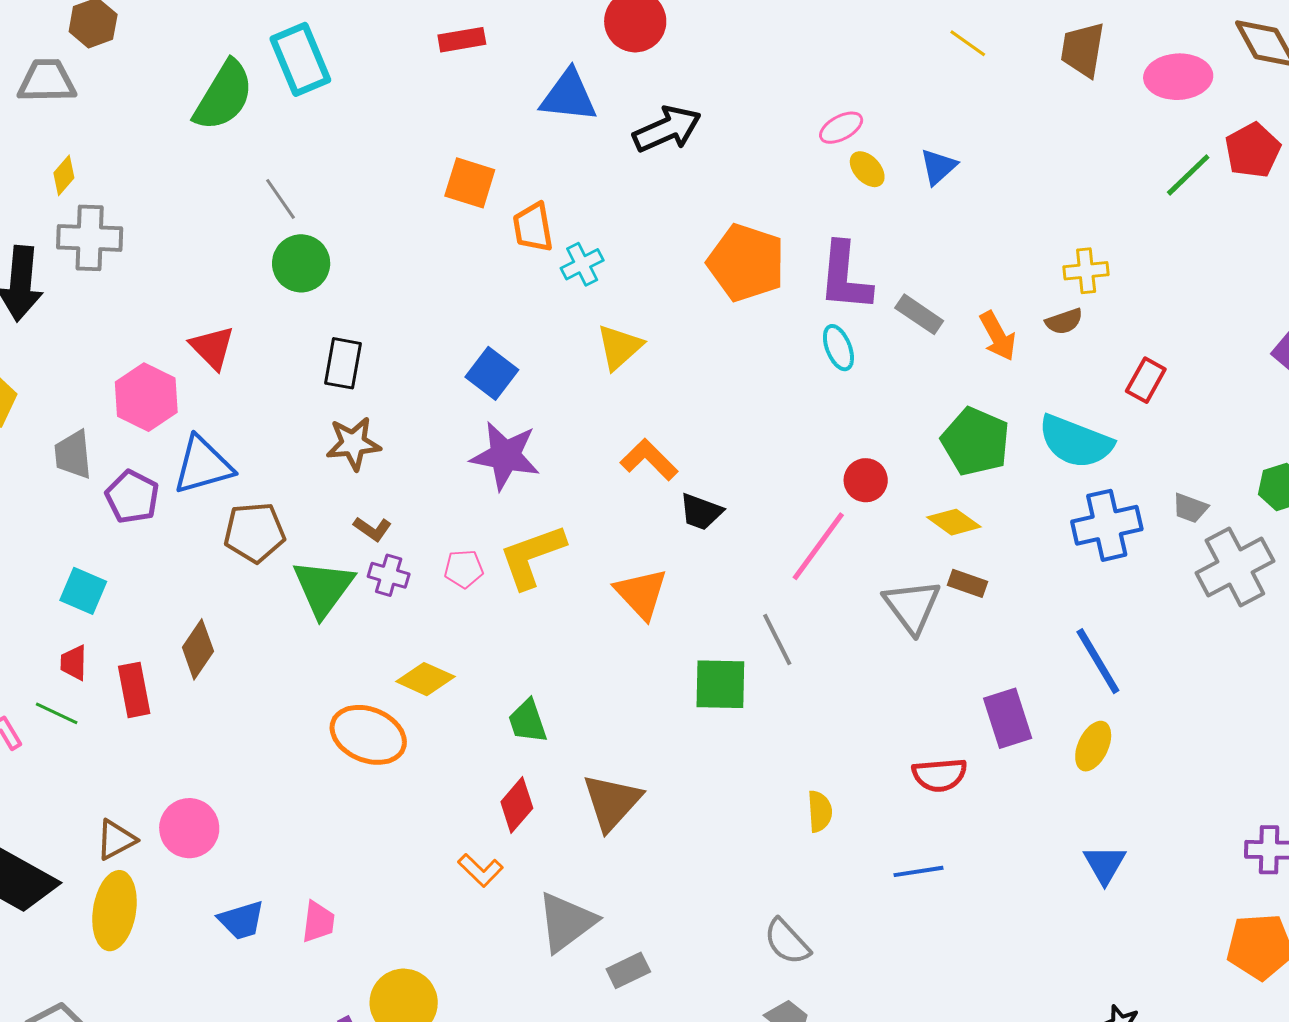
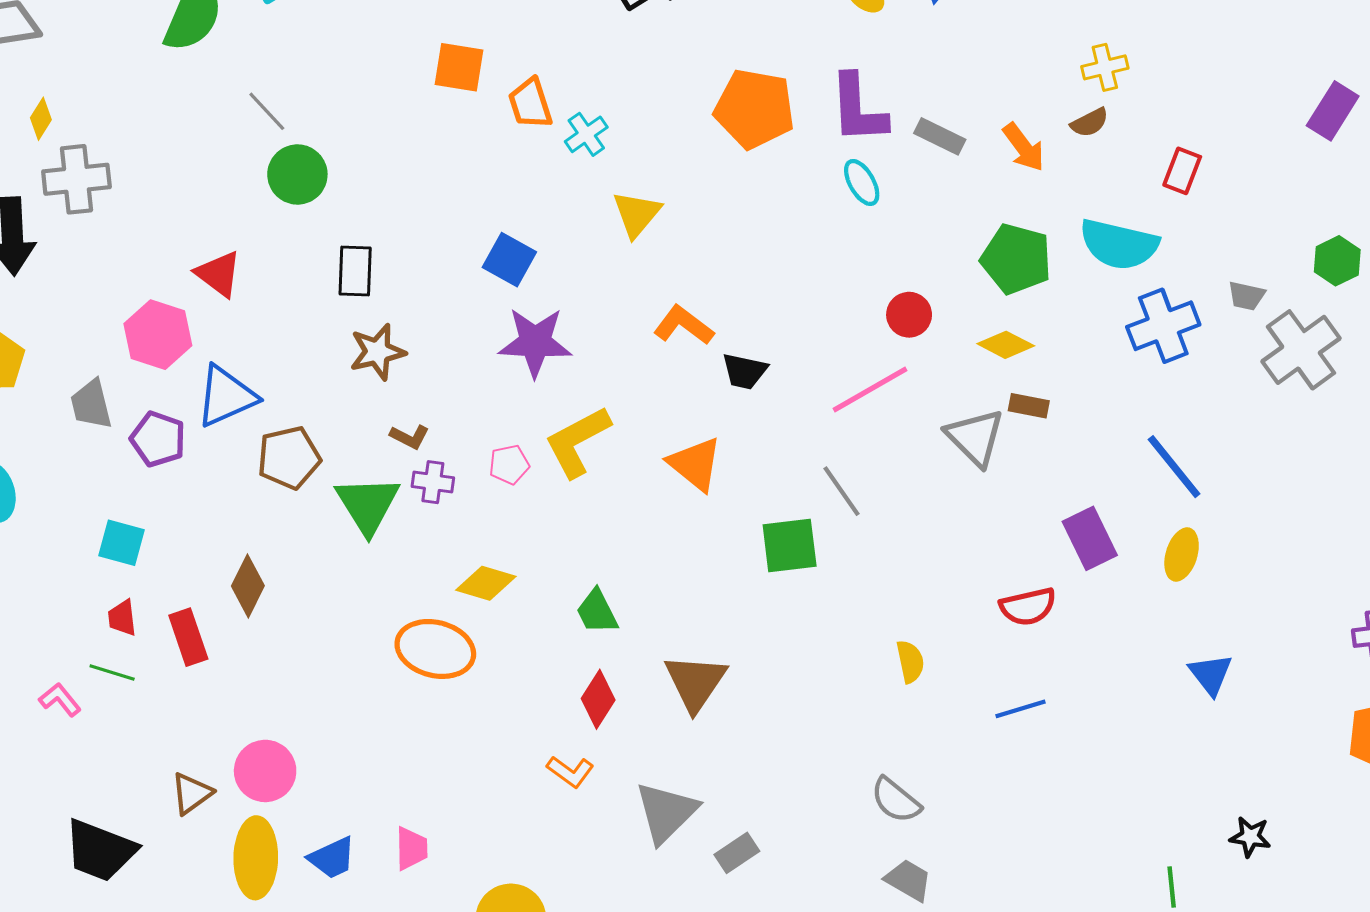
pink line: (818, 546) -> (870, 389), turned 32
yellow ellipse: (114, 911) -> (256, 858), moved

